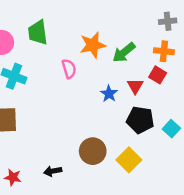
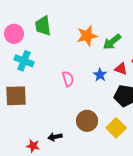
pink semicircle: (69, 69) -> (68, 79), moved
red triangle: (135, 86) -> (121, 69), turned -40
red star: (13, 177) -> (33, 146), moved

